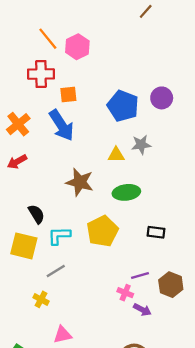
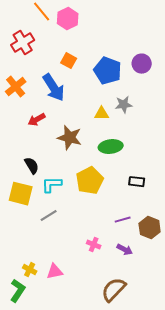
red cross: (41, 74) -> (23, 43), moved, turned -30
orange square: (68, 94) -> (69, 61), moved, turned 35
red arrow: (17, 162) -> (37, 120), moved
pink cross: (125, 293) -> (94, 245), moved
yellow cross: (41, 299) -> (30, 270), moved

